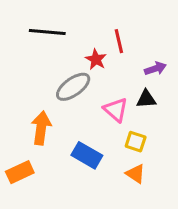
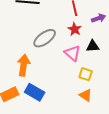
red star: (96, 59) -> (75, 29), moved
purple arrow: (155, 69) -> (99, 18), moved
blue rectangle: (87, 155) -> (35, 92), moved

